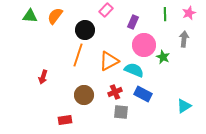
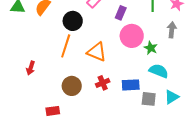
orange triangle: (109, 61) -> (97, 52), turned 50
cyan semicircle: (134, 70) -> (159, 71), moved
blue rectangle: (143, 94) -> (131, 85), turned -30
gray square: (121, 112) -> (149, 99), moved

